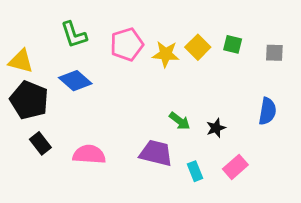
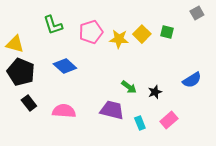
gray square: (274, 53) -> (197, 13), moved, turned -32
blue diamond: (75, 81) -> (65, 66), moved
blue semicircle: (267, 111) -> (192, 80), turned 48

